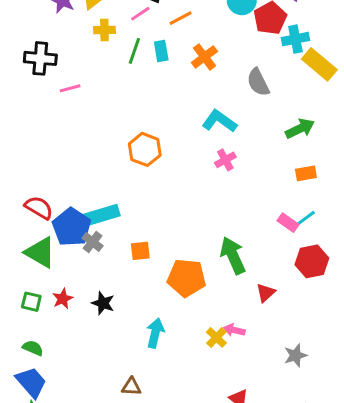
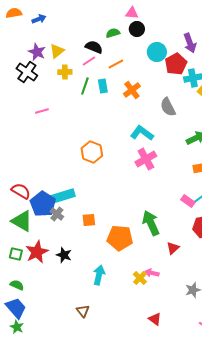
black cross: (40, 58) -> (27, 72), moved, turned 30
pink cross: (225, 160) -> (146, 159), size x1.5
red star: (63, 299) -> (37, 252), size x1.6
brown triangle: (131, 387) -> (83, 311), turned 48

